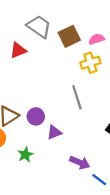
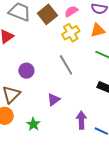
purple circle: (36, 116) -> (26, 71), moved
purple arrow: (80, 163) -> (81, 120), turned -102

